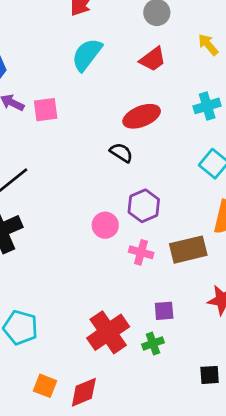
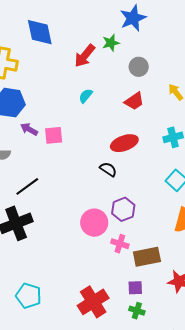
cyan semicircle: (87, 55) -> (86, 96), size x0.6
pink circle: (105, 225) -> (94, 223), size x1.4
brown rectangle: (188, 250) -> (147, 257), moved
green cross: (153, 343) -> (137, 311), moved, turned 35

